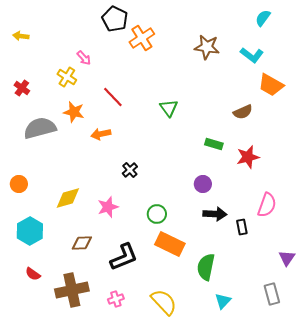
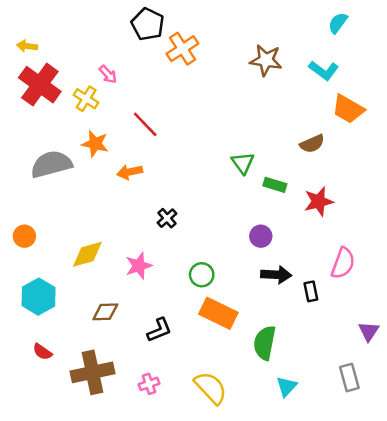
red cross: (22, 88) -> (40, 85), moved, size x2.0
green triangle: (169, 108) -> (243, 163), moved
black L-shape: (124, 257) -> (159, 330), size x0.7

